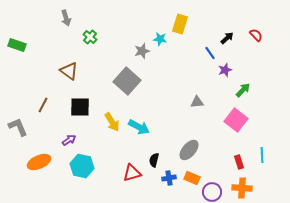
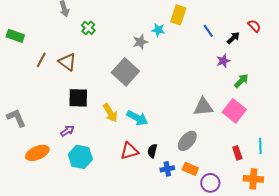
black arrow: (227, 38) -> (233, 38), moved
blue line: (210, 53) -> (208, 31), moved
gray triangle: (197, 102) -> (203, 107), moved, size x1.5
brown line: (43, 105) -> (41, 60), moved
red triangle: (132, 173) -> (129, 151), moved
orange cross: (242, 188) -> (253, 179), moved

